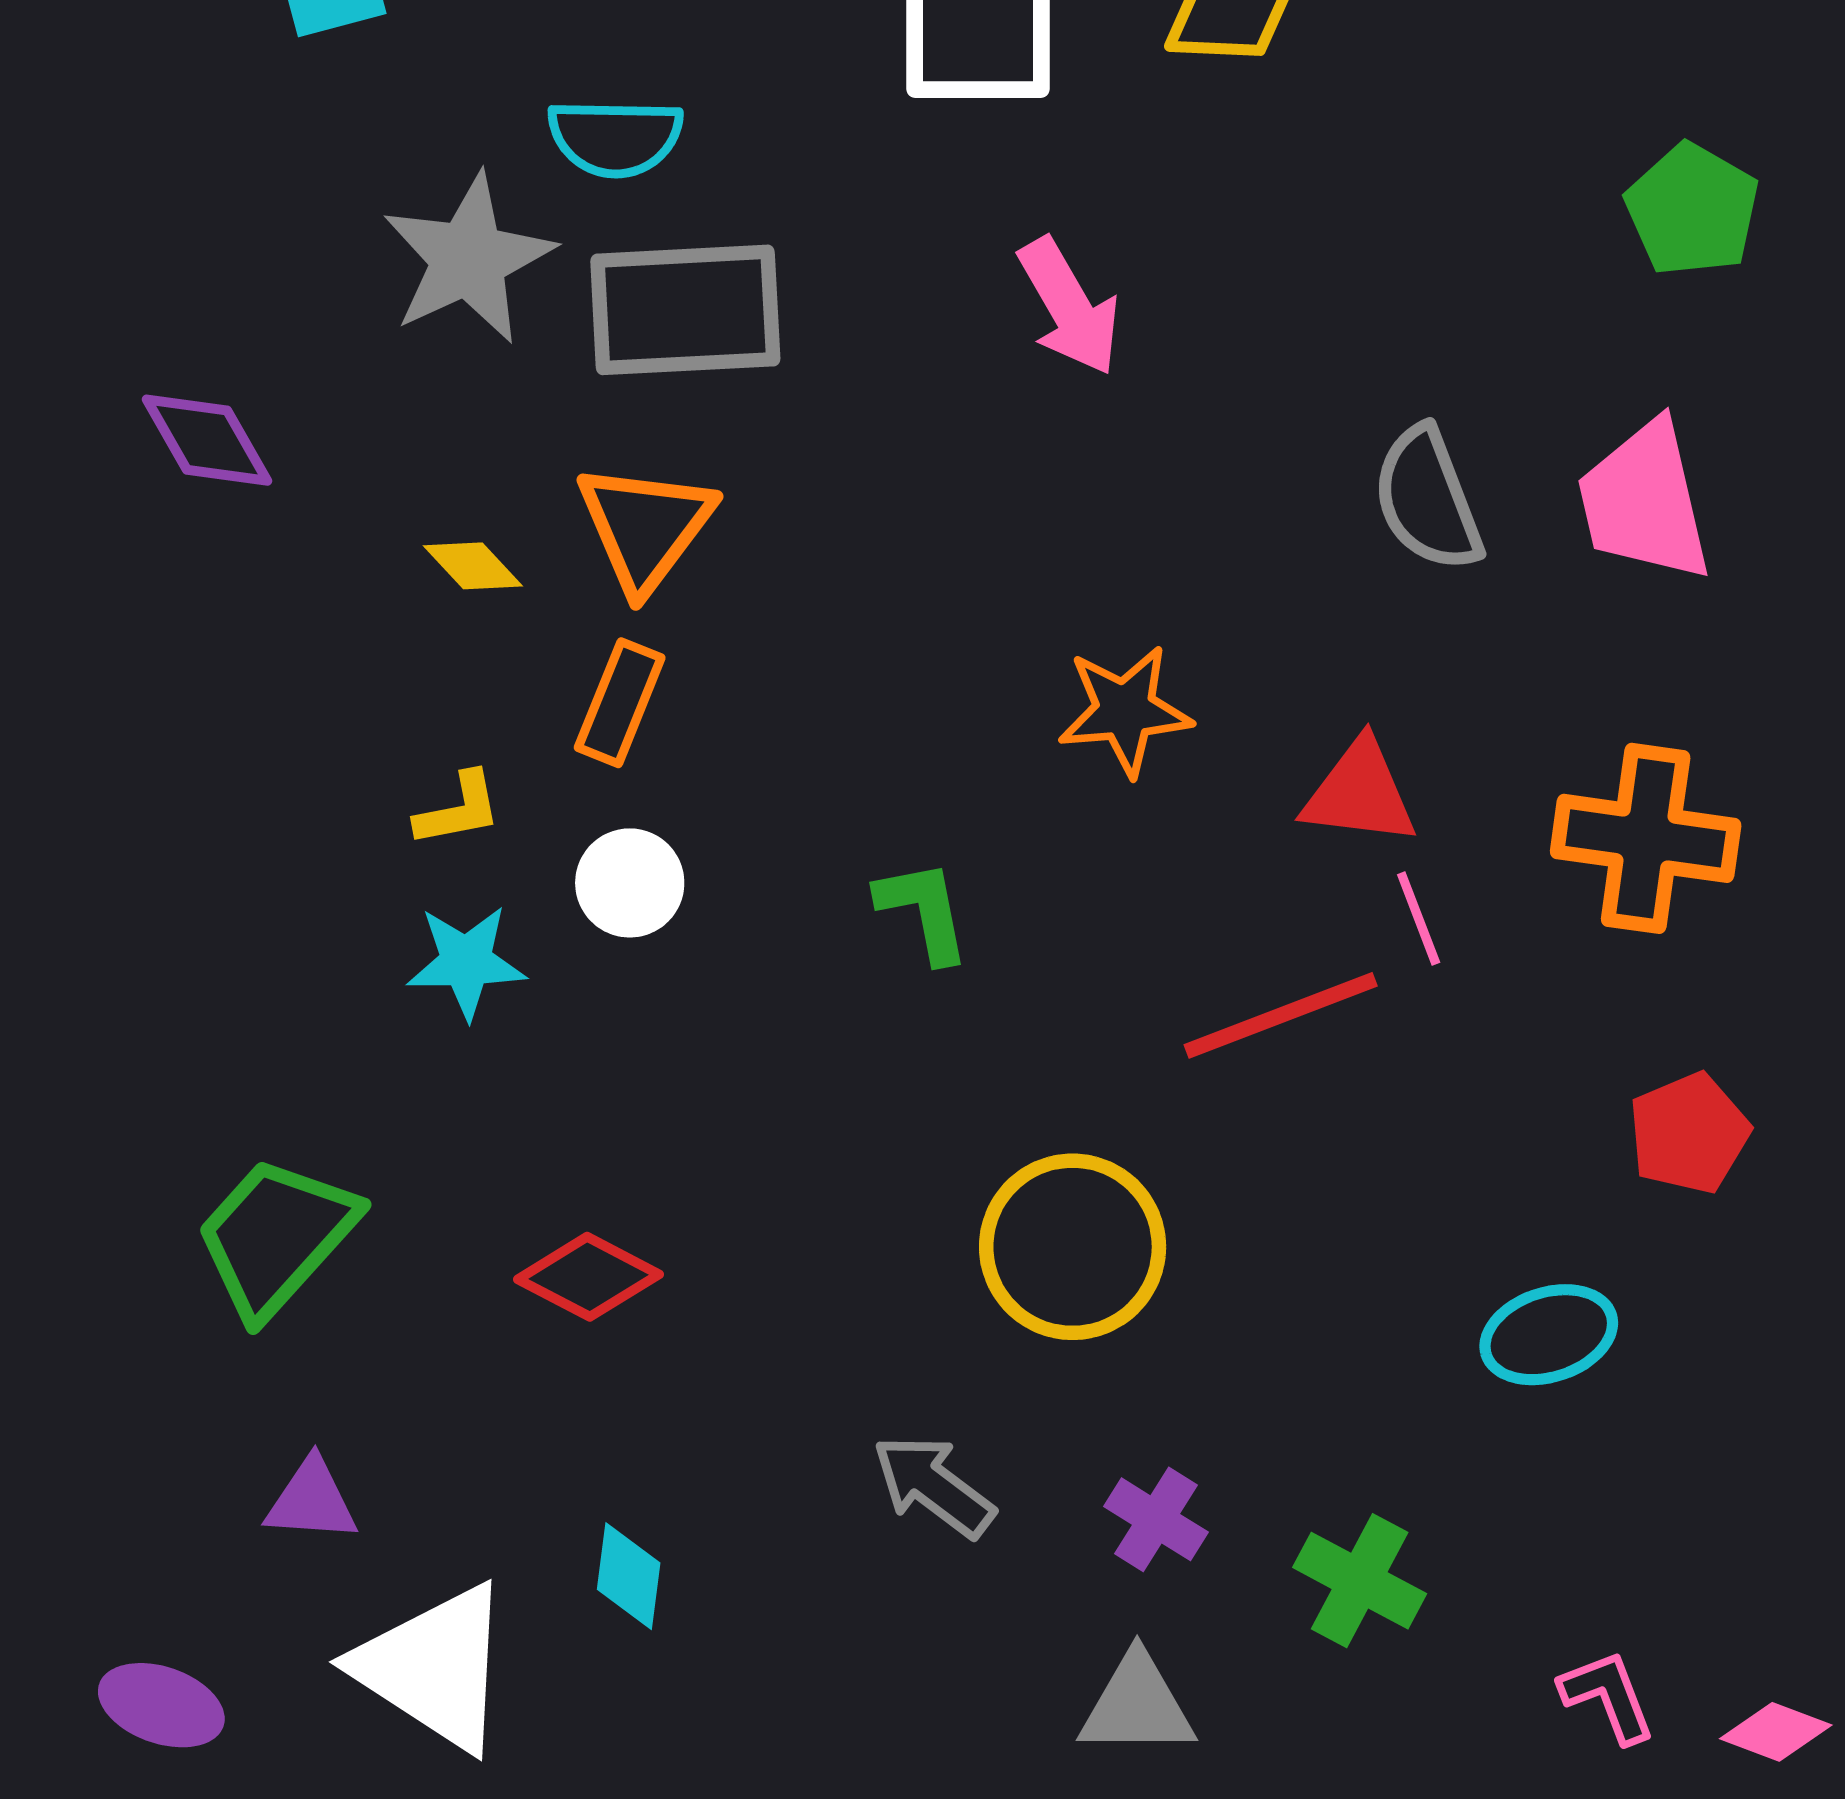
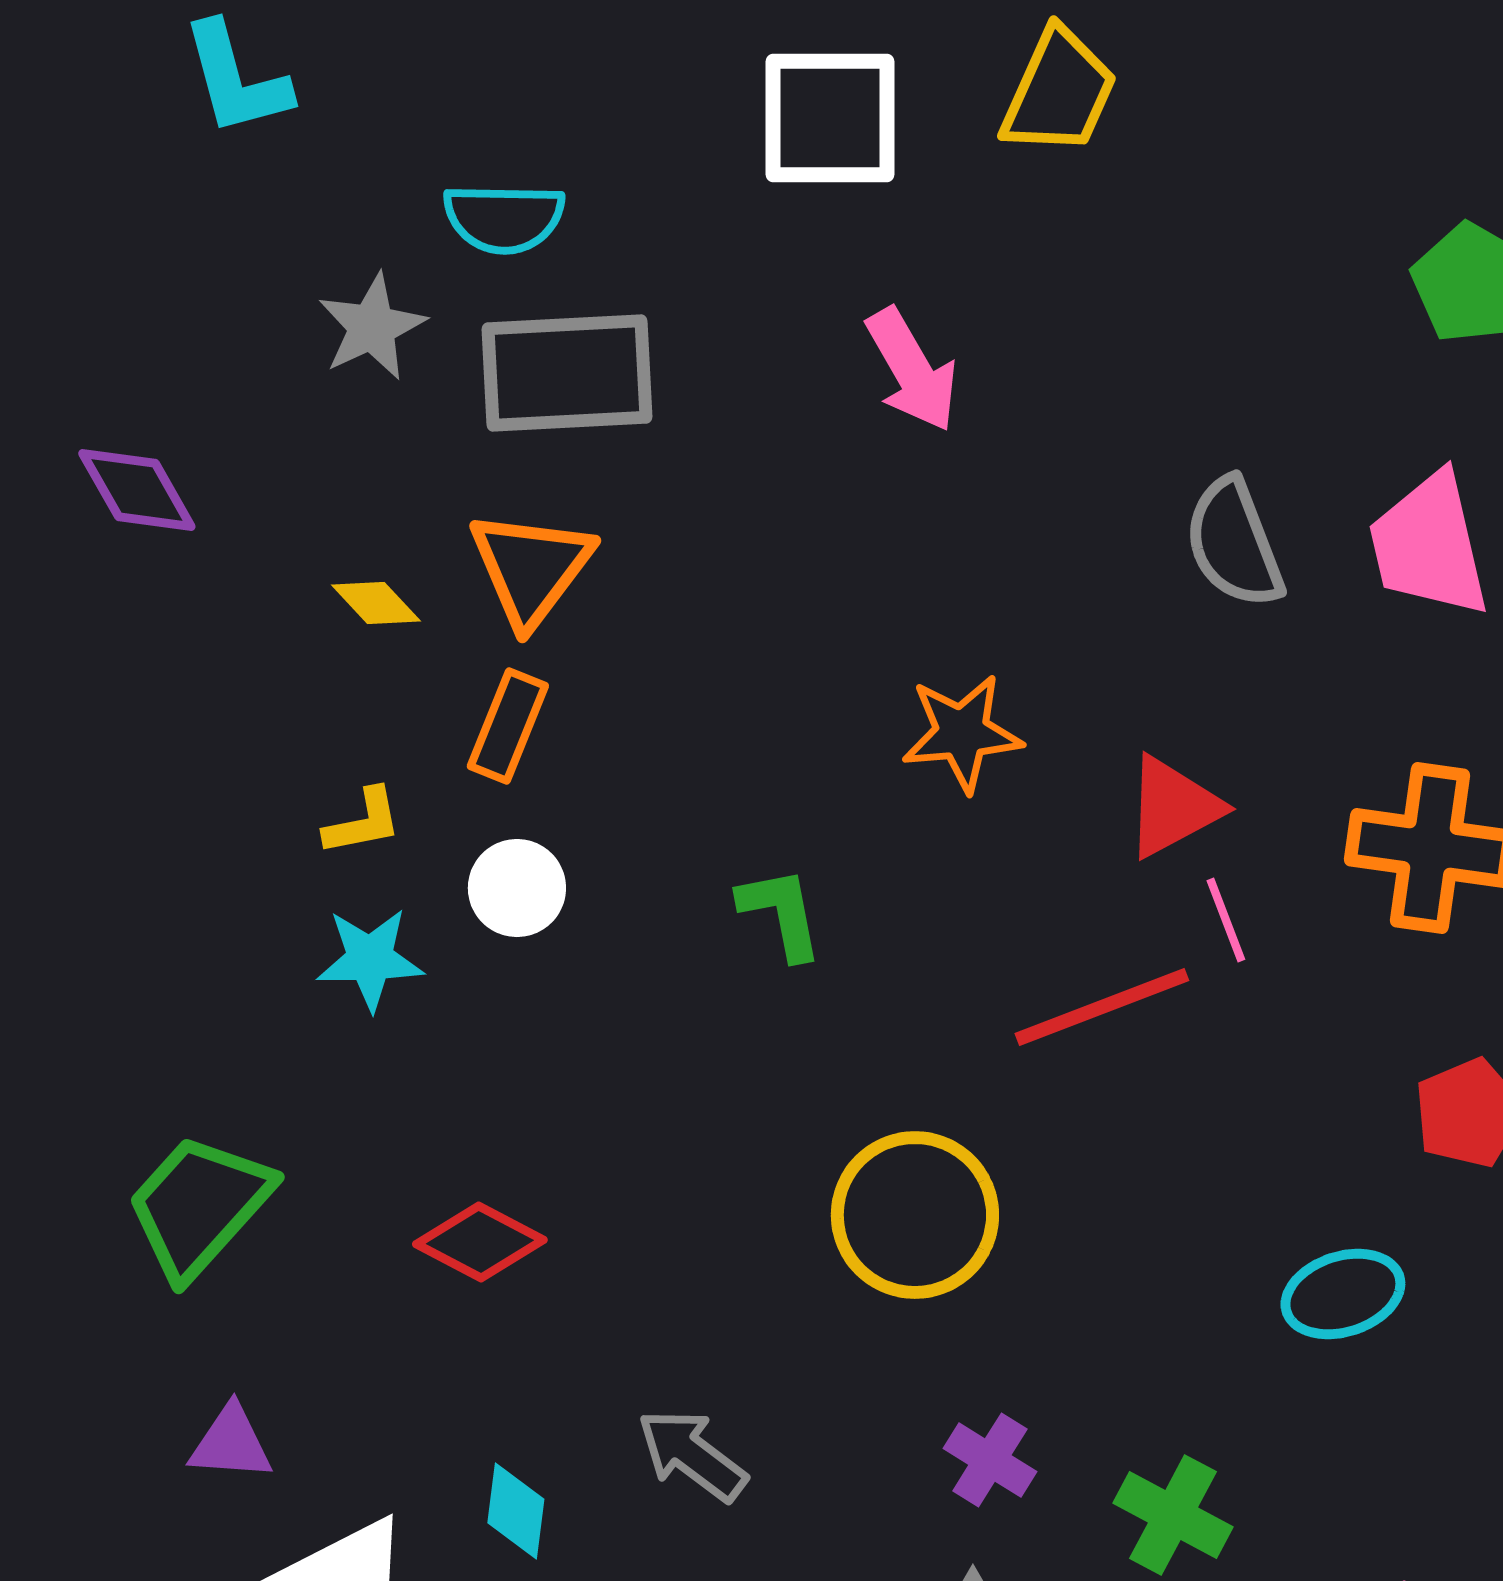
gray star: (468, 259) -> (372, 327), size x0.7
red triangle: (1360, 793) -> (1173, 807), turned -35
gray arrow: (933, 1486) -> (692, 1455), moved

